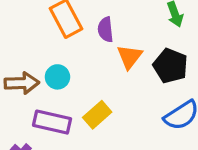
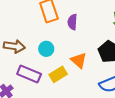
orange triangle: (130, 57) -> (79, 60), moved, turned -36
cyan circle: (57, 77) -> (46, 49), moved

